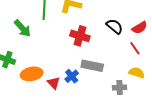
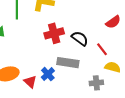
black semicircle: (115, 26) -> (80, 38), moved
red cross: (80, 36) -> (54, 33), turned -30
red line: (135, 48) -> (102, 49), moved

